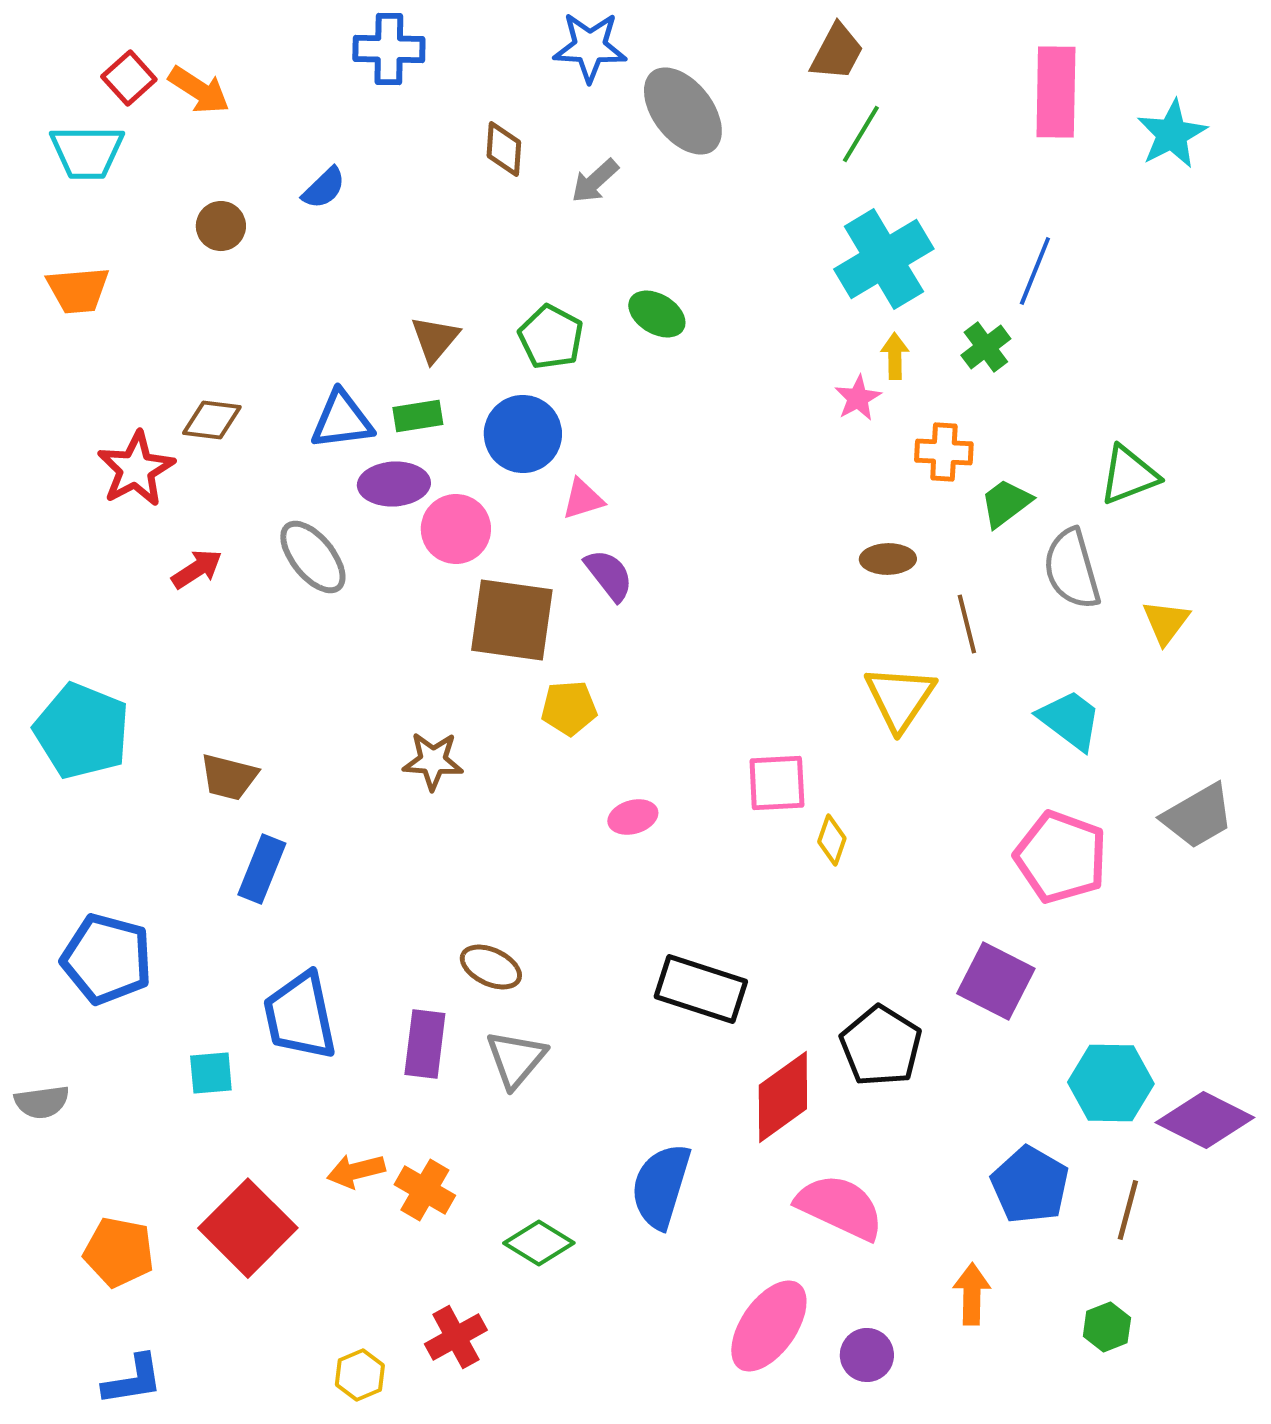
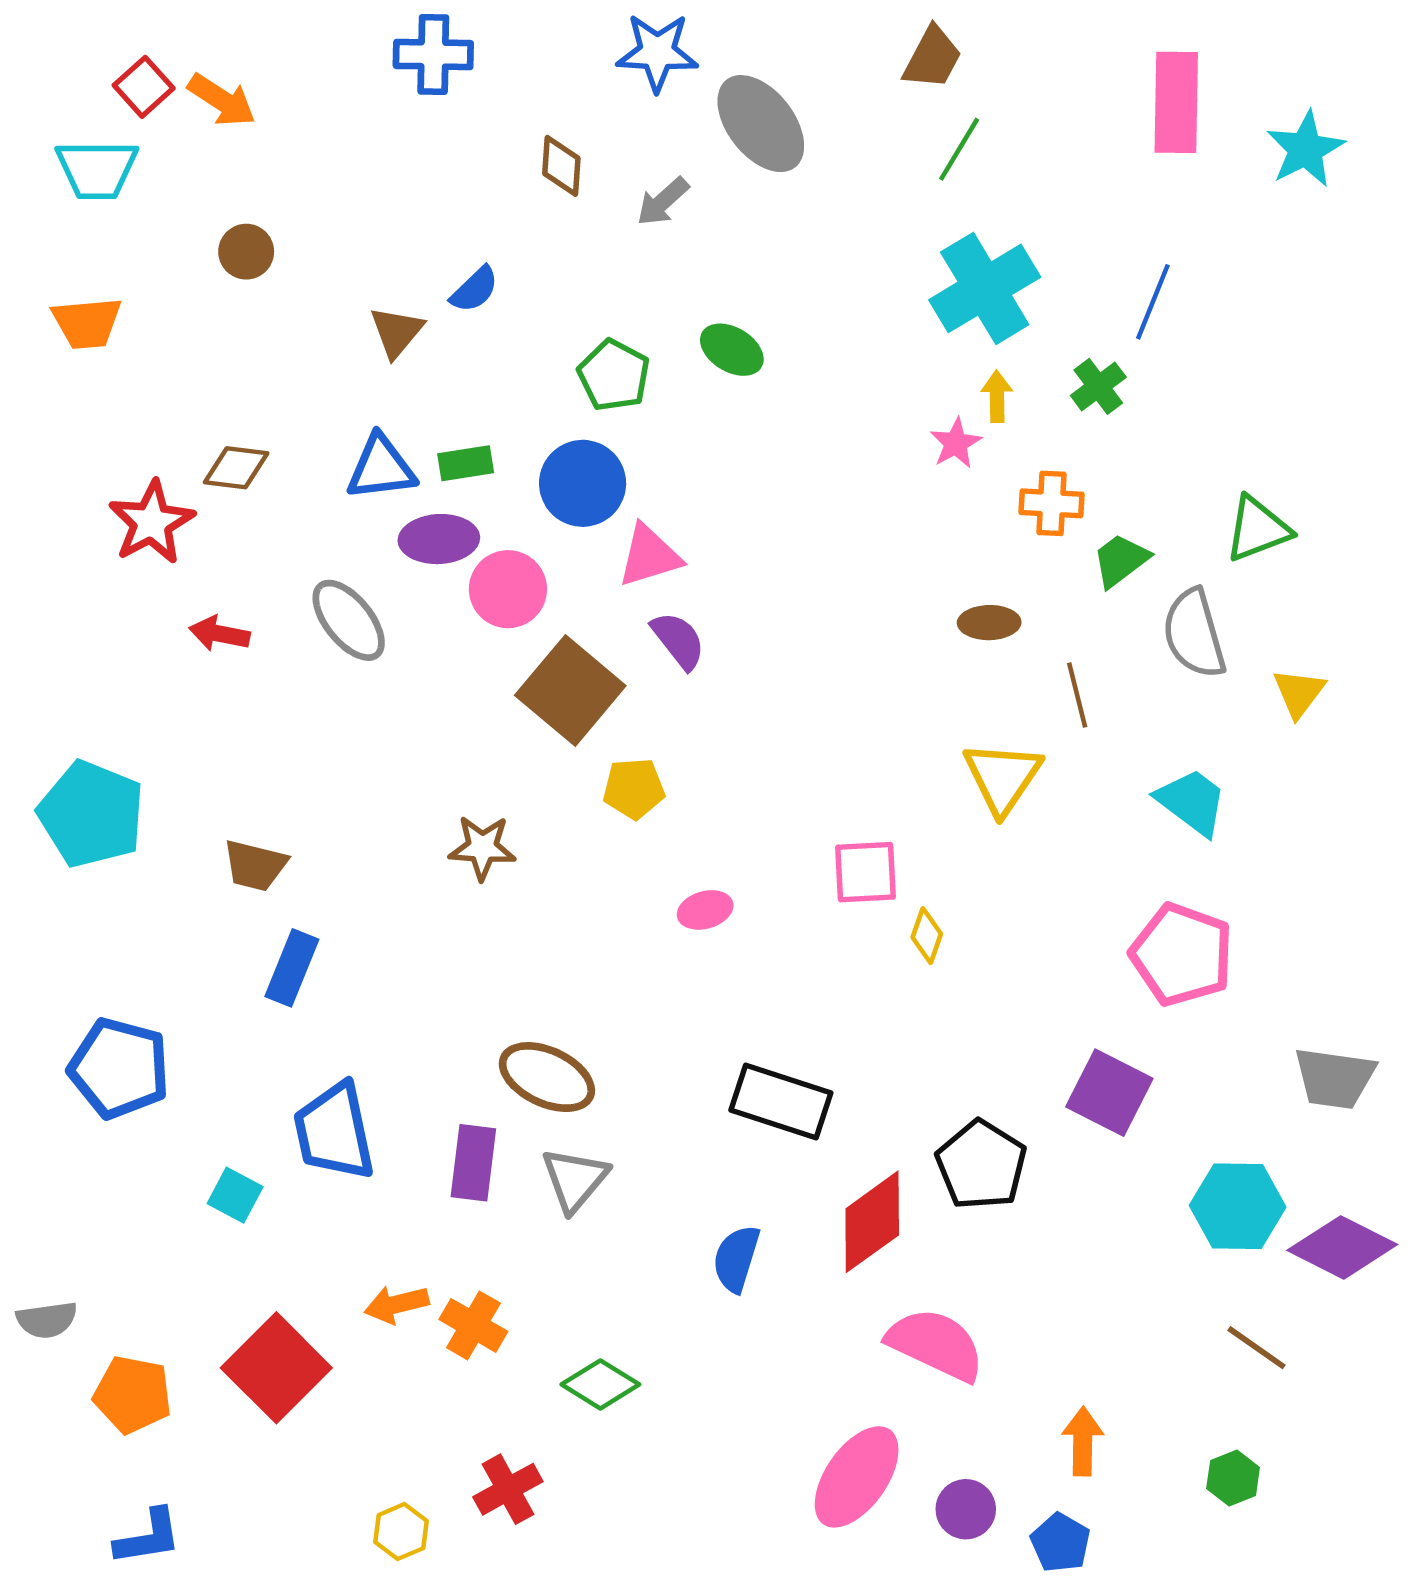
blue semicircle: (324, 188) -> (475, 290), moved
brown triangle: (435, 339) -> (397, 332), moved
pink triangle: (583, 499) -> (649, 556), size x1.4
red arrow: (197, 569) -> (219, 634), turned -136
brown square: (512, 620) -> (570, 691), turned 32
gray trapezoid: (1198, 816) -> (1334, 1078), moved, turned 38
brown ellipse: (491, 967) -> (547, 1077), size x1.4
cyan square: (211, 1073) -> (235, 1195), turned 33
gray semicircle: (42, 1102) -> (47, 1320), moved
blue pentagon: (1030, 1185) -> (1060, 1543), moved, size x0.7
blue semicircle: (661, 1186) -> (736, 1259), moved, size x0.7
brown line: (1128, 1210) -> (1256, 1348), turned -70

